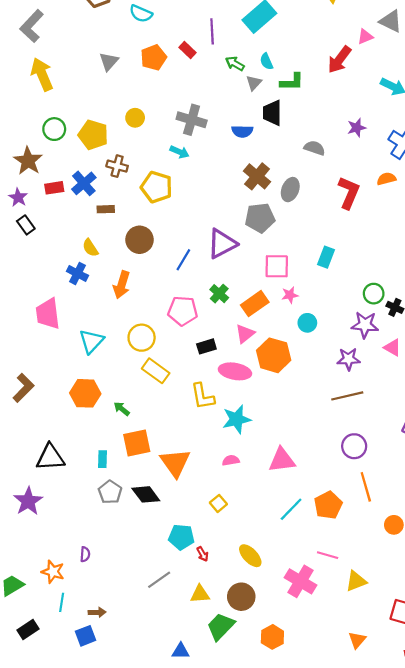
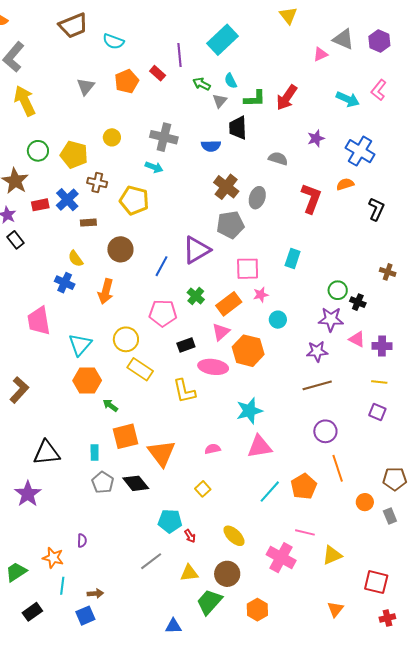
red arrow: (339, 60) -> (287, 97), moved
orange hexagon: (85, 393) -> (87, 381), moved
cyan star: (237, 419) -> (249, 411), moved

